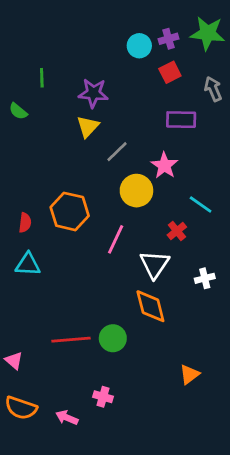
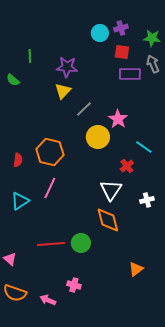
green star: (208, 33) -> (152, 38), moved, size x0.7
red square: (170, 72) -> (122, 52), turned 35
purple rectangle: (181, 120) -> (130, 74), moved
pink line: (116, 239) -> (50, 188), moved
cyan triangle: (28, 264) -> (20, 201), moved, turned -36

